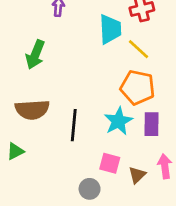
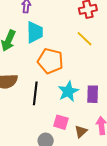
cyan trapezoid: (110, 29) -> (35, 32), moved
orange pentagon: (138, 87) -> (50, 61), moved

